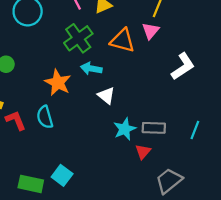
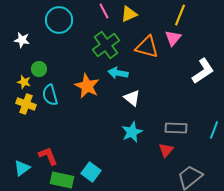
cyan semicircle: (45, 117) -> (50, 95), moved
red L-shape: (16, 120) -> (48, 156), moved
cyan star: (125, 129) -> (132, 132), moved

